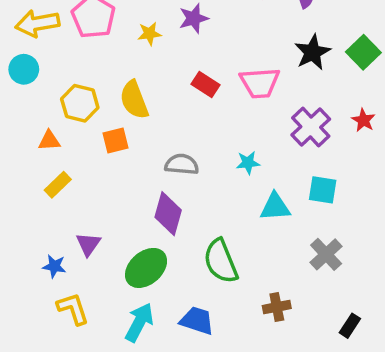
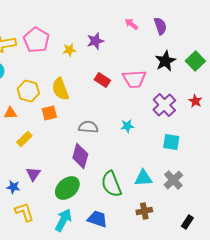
yellow rectangle: (58, 185) -> (24, 139), moved
cyan triangle: (275, 207) -> (143, 178), moved

